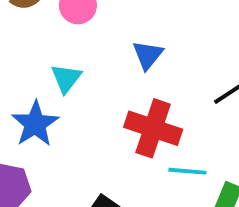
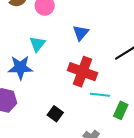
blue star: (35, 124) -> (20, 68), turned 30

